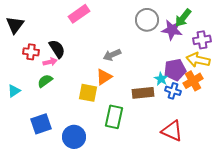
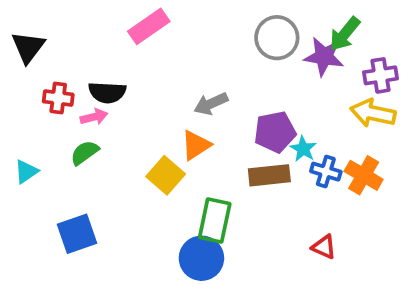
black semicircle: (57, 49) -> (107, 92), turned 126
purple pentagon: (175, 70) -> (275, 132), moved
orange cross: (193, 81) -> (364, 175), moved, turned -30
yellow square: (88, 93) -> (166, 175), turned 30
red triangle: (172, 131) -> (324, 247), size x0.6
blue circle: (74, 137) -> (201, 258), moved

